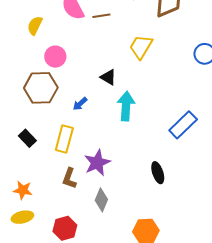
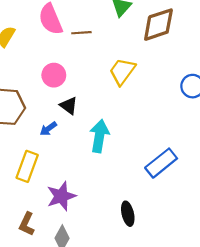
pink circle: (55, 57) -> (54, 75), moved
black triangle: (108, 77) -> (69, 106), moved
brown L-shape: (69, 178) -> (27, 224), moved

